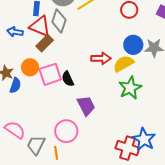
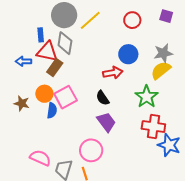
blue circle: (133, 45) -> (128, 54), moved
yellow semicircle: (123, 64) -> (161, 70), moved
black semicircle: (68, 79) -> (103, 98), moved
blue semicircle: (15, 85) -> (52, 111), moved
red cross: (127, 148) -> (153, 127), moved

